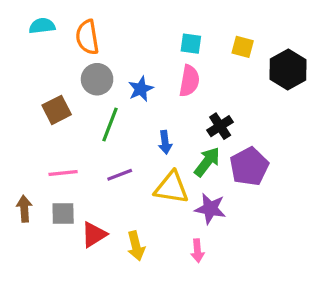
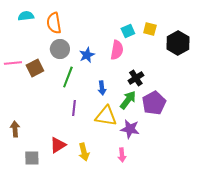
cyan square: (191, 44) -> (128, 31), moved, turned -32
pink line: (63, 173) -> (13, 63), moved
purple line: (120, 175) -> (74, 108), turned -63
gray square: (63, 213) -> (32, 158), moved

